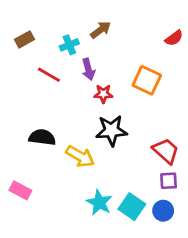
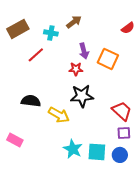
brown rectangle: (24, 39) -> (18, 29), size x1.5
cyan cross: (69, 45) -> (51, 33), turned 32
purple arrow: (88, 69) -> (84, 51), moved
red line: (49, 75) -> (36, 55), turned -72
cyan square: (132, 207) -> (97, 152), turned -30

